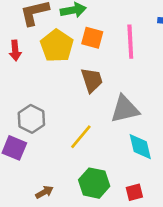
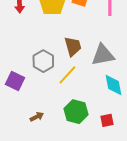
brown trapezoid: (92, 80) -> (73, 46), moved
gray hexagon: (31, 119) -> (43, 61), moved

